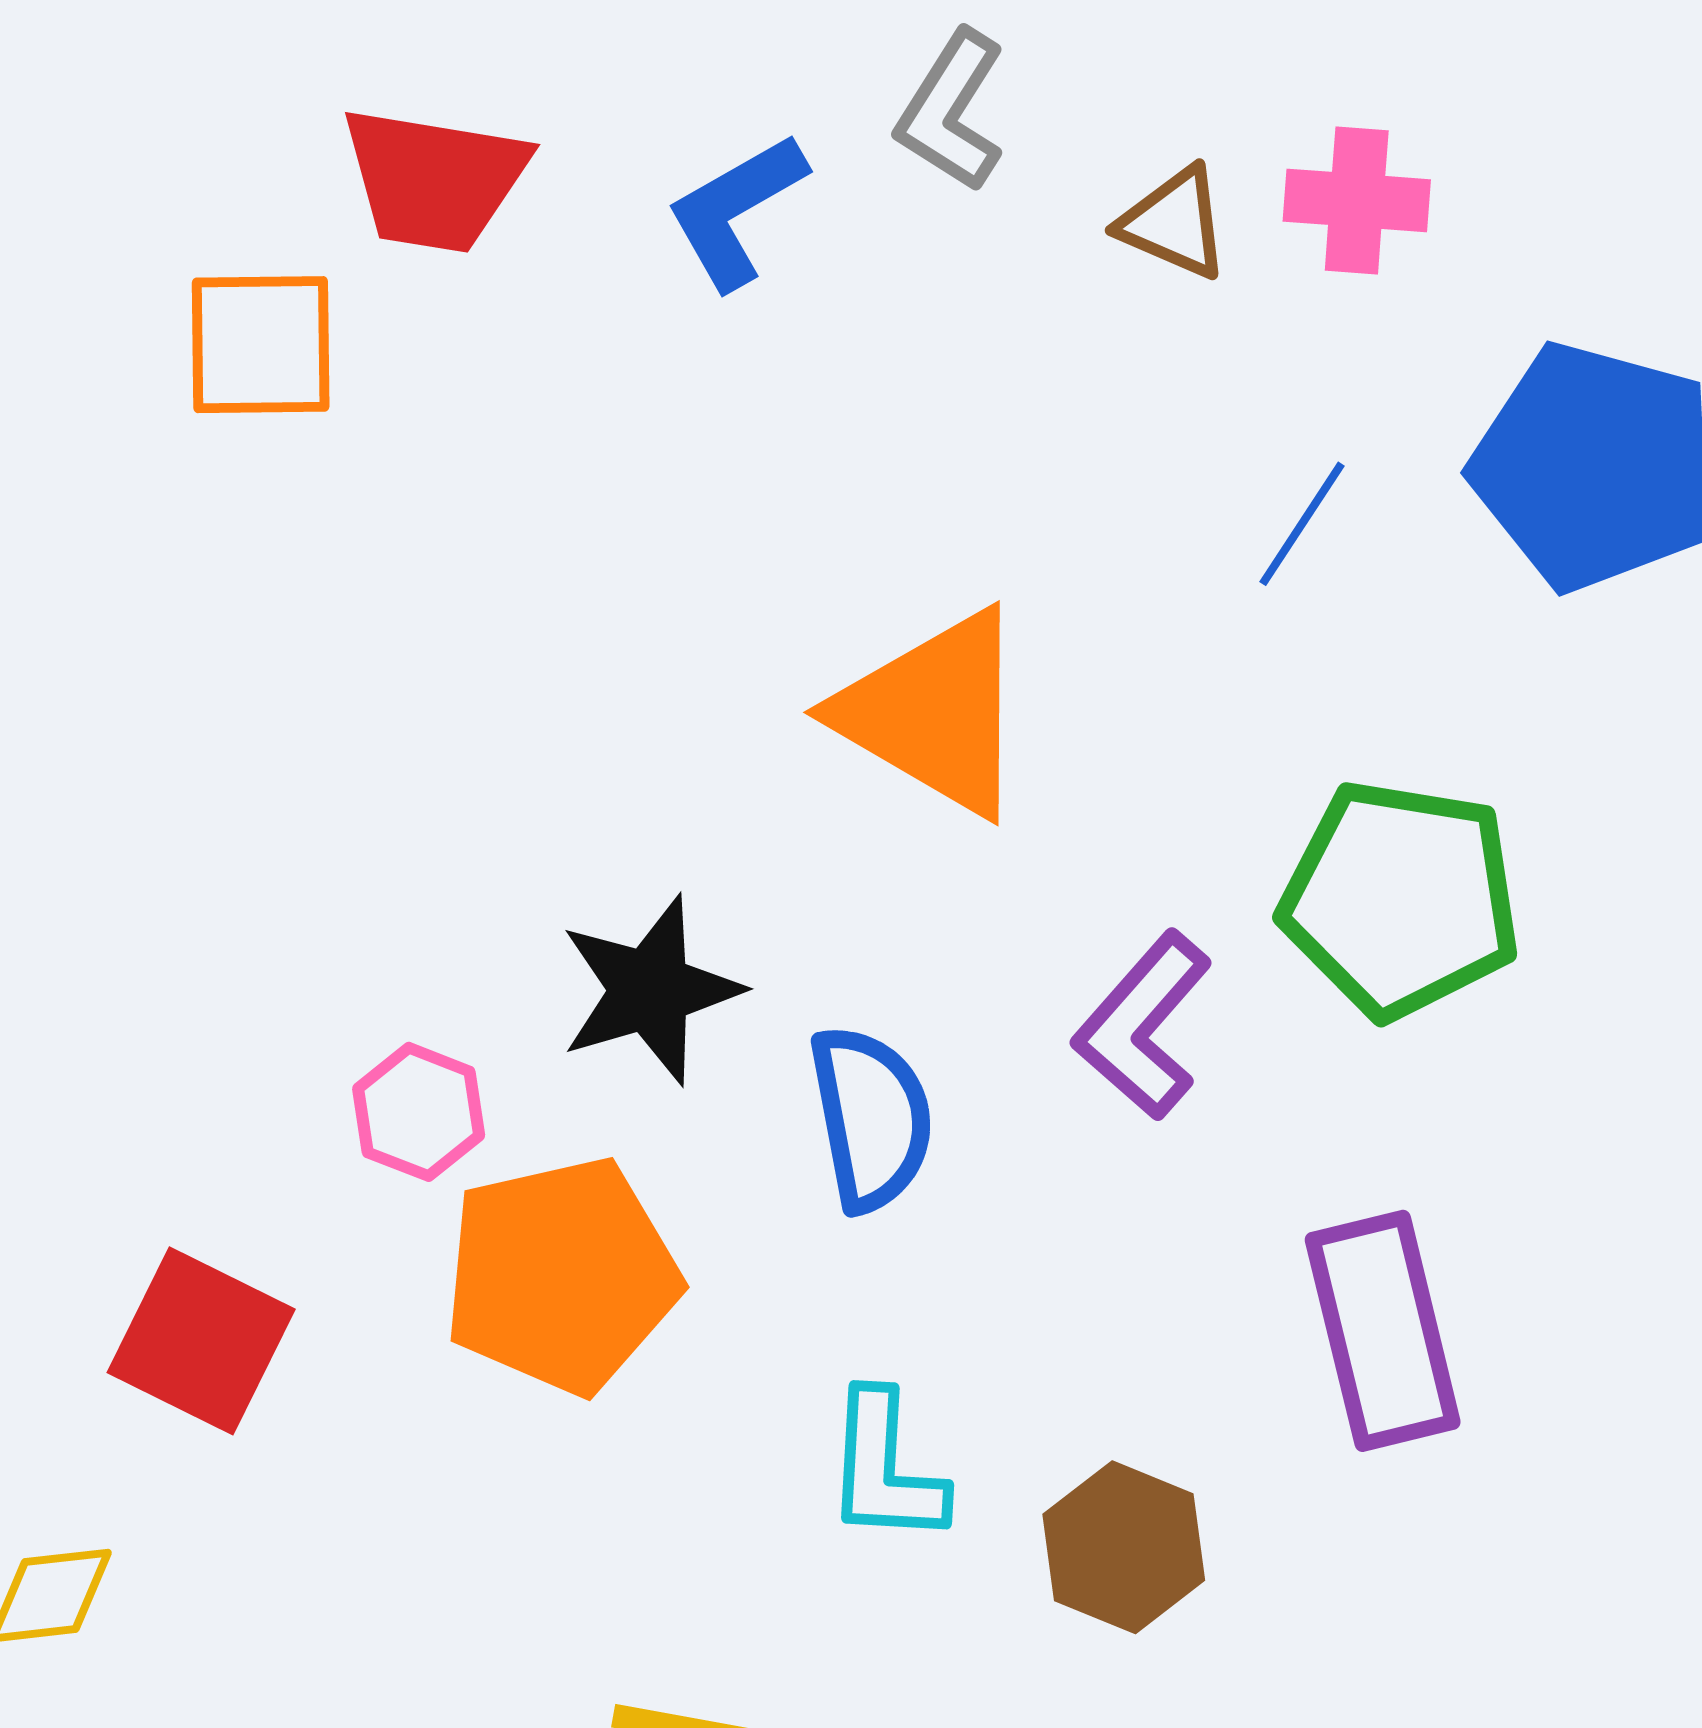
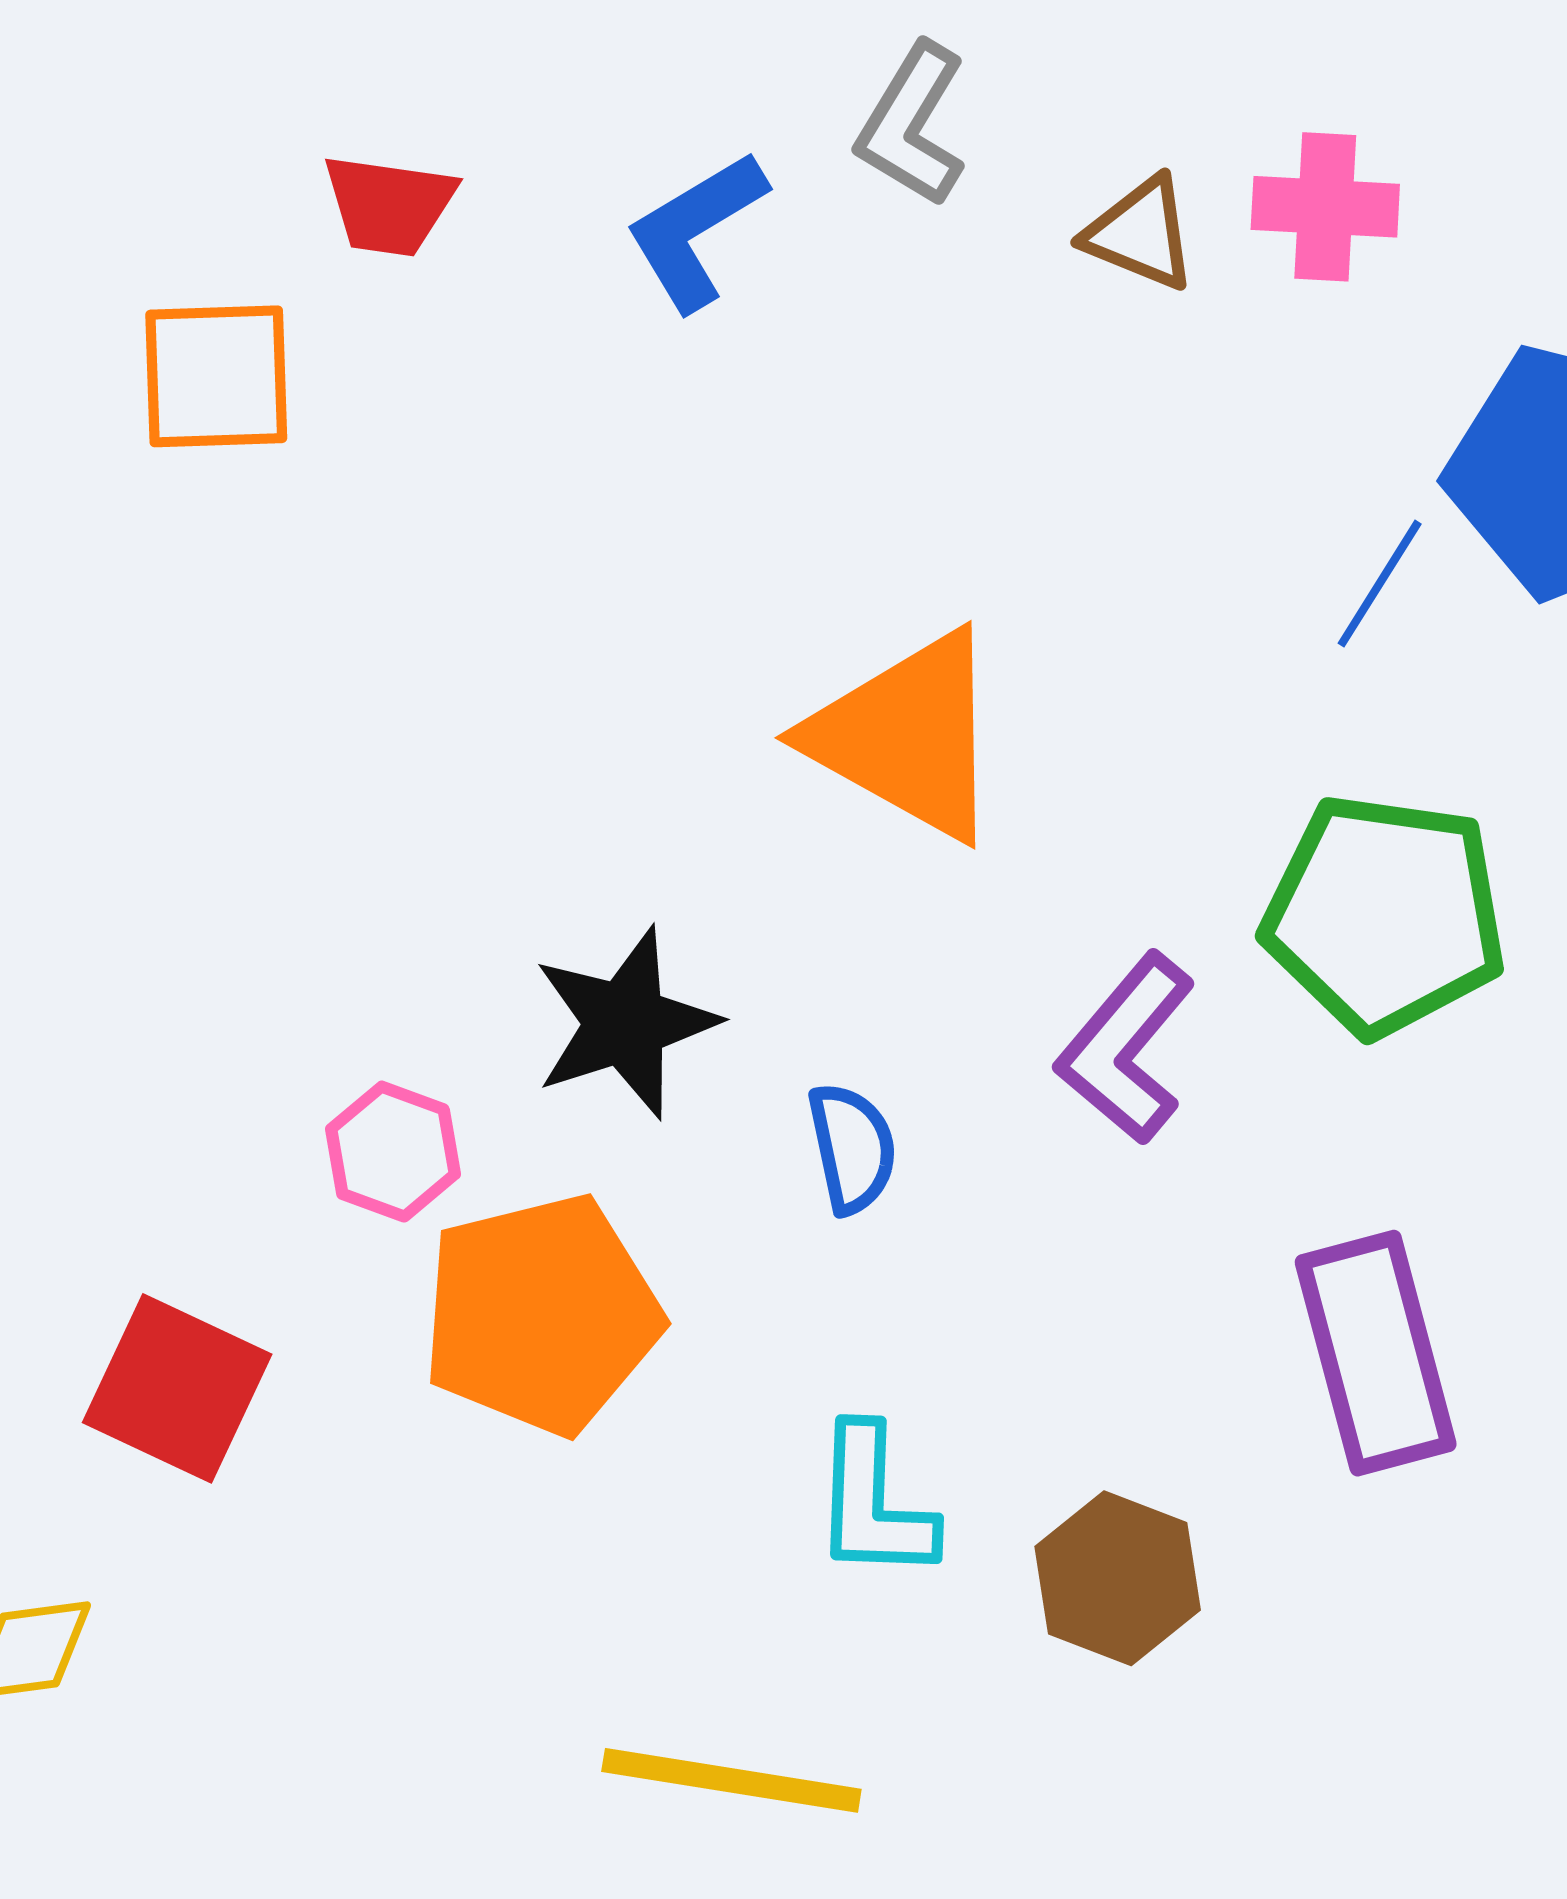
red trapezoid: (434, 179) -> (389, 205), size x0.7
blue line: (1302, 524) -> (1380, 584), moved
blue semicircle: (871, 1118) -> (852, 1148), size x0.7

